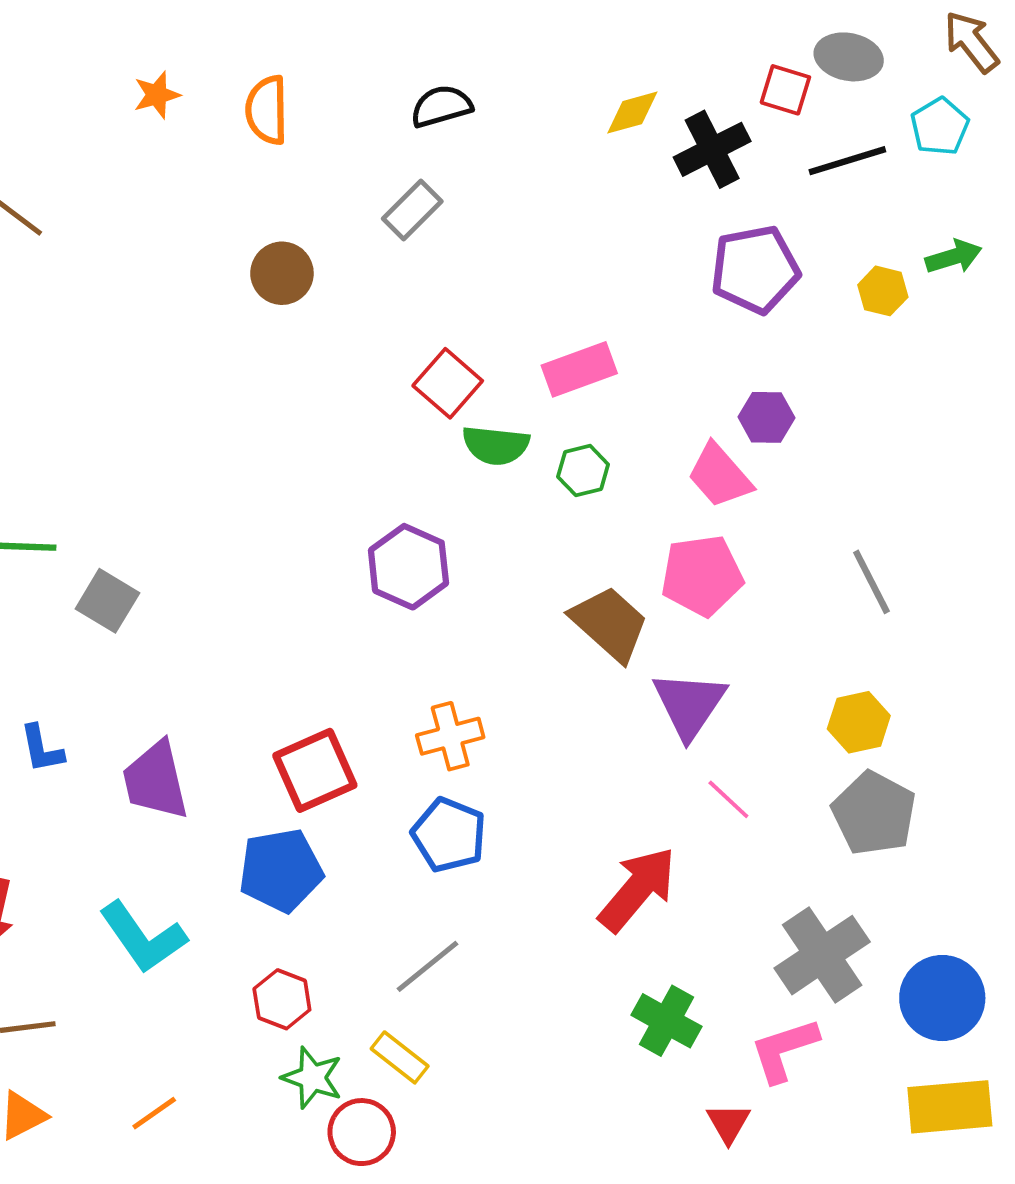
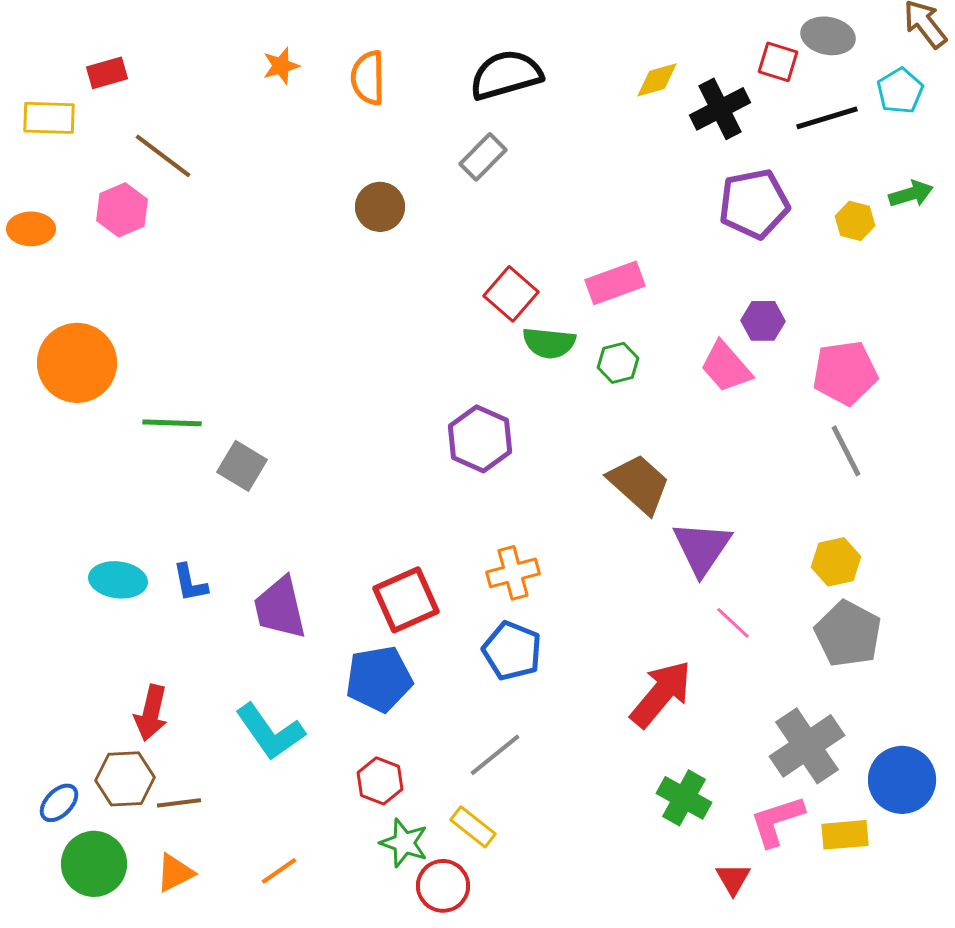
black semicircle: (441, 106) -> (506, 75), size x1.5
pink pentagon: (702, 576) -> (845, 373), moved
yellow rectangle: (950, 1107) -> (845, 835), moved, size x0.7

